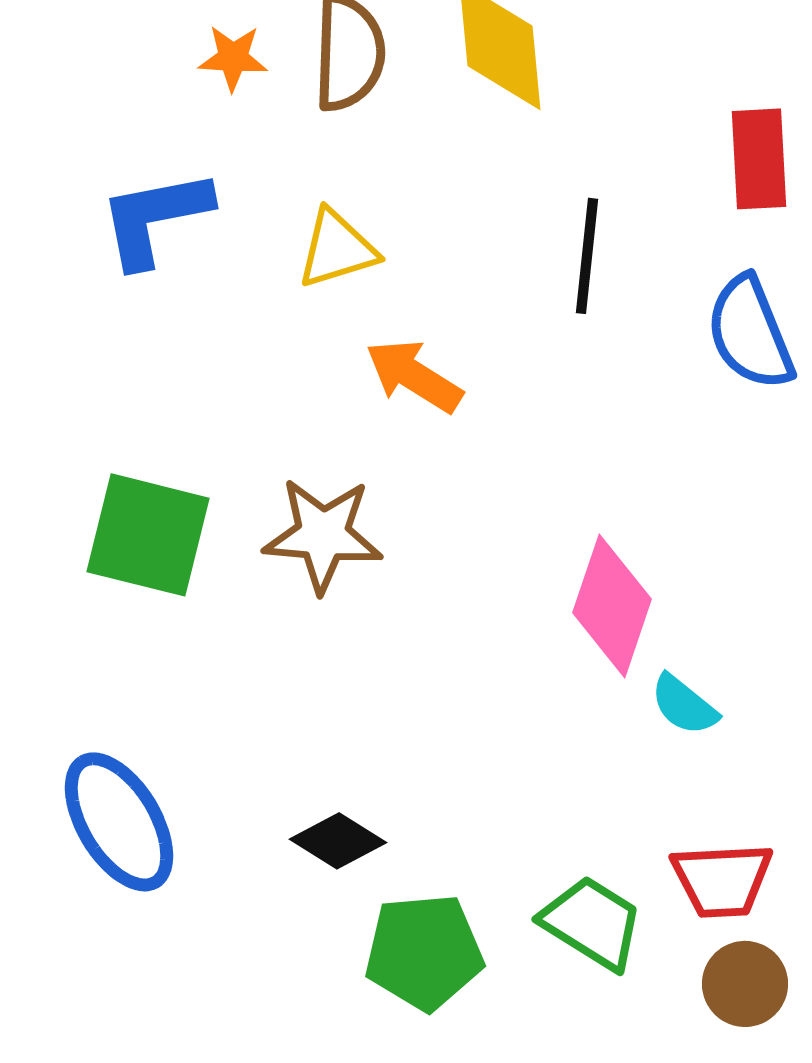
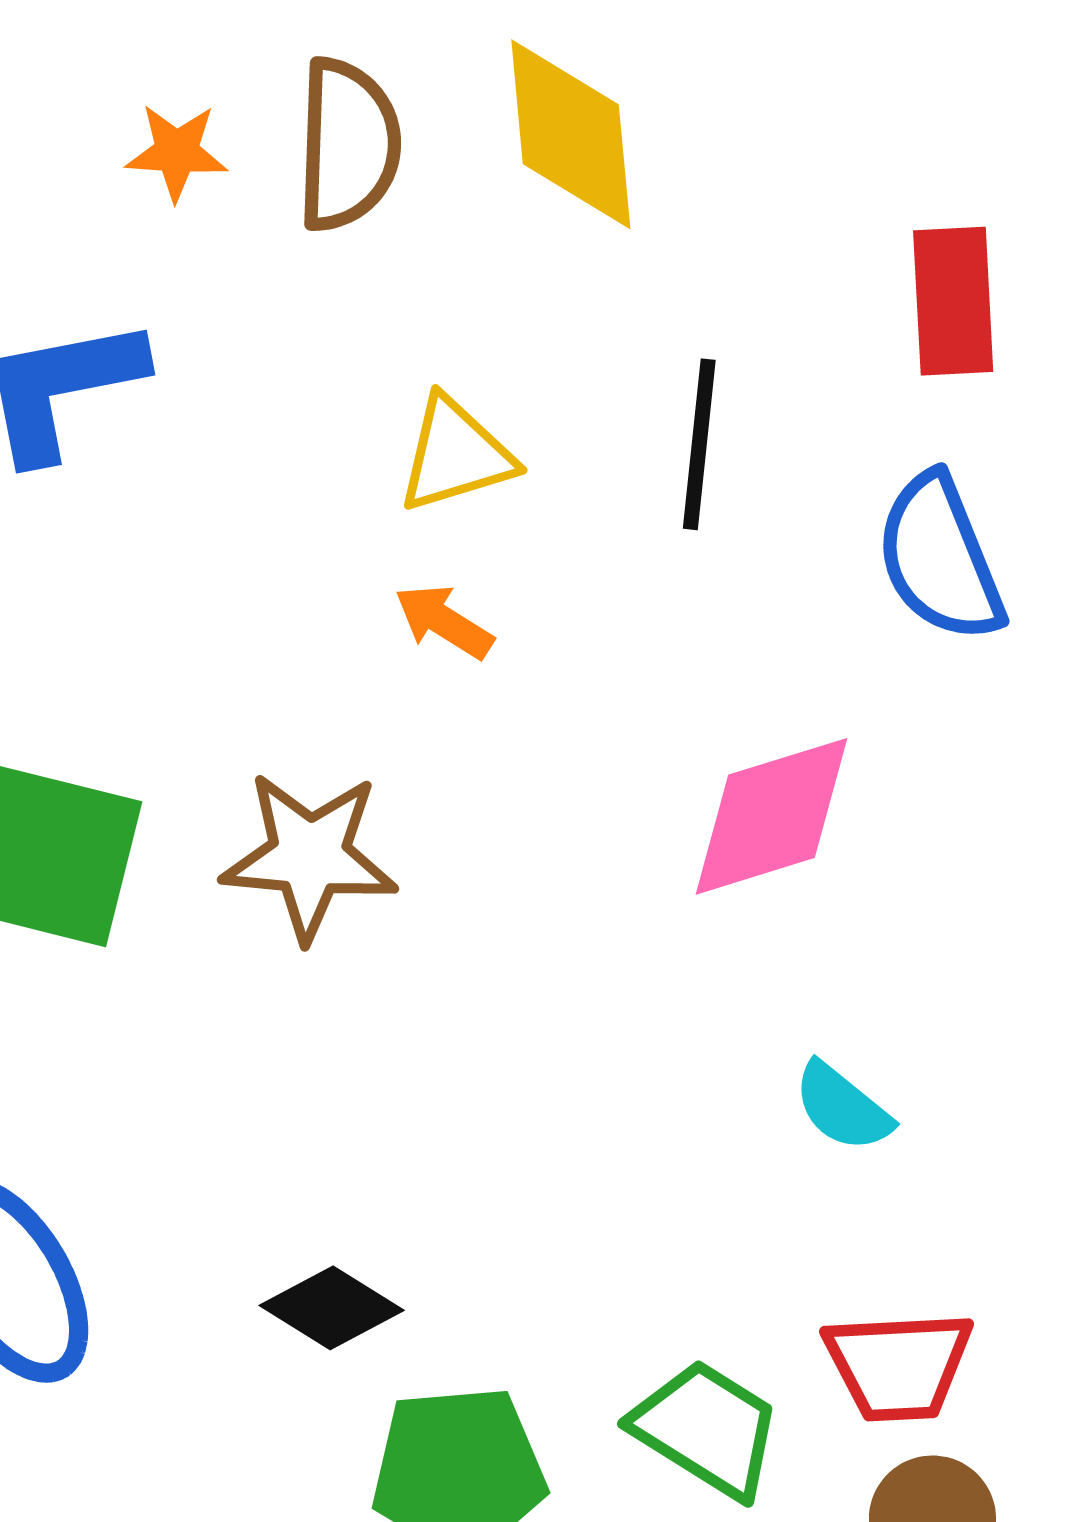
yellow triangle: (337, 249) -> (456, 455), moved
orange arrow: (414, 376) -> (444, 621), size x0.7
pink diamond: (612, 606) -> (772, 816), moved, turned 54

